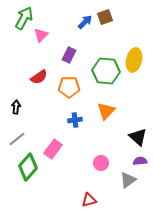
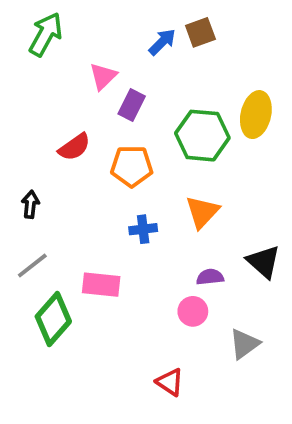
pink triangle: (41, 35) -> (103, 76), moved
pink rectangle: (53, 149) -> (101, 285), turned 60
purple semicircle: (140, 161) -> (210, 277), moved
red triangle: (89, 200) -> (170, 382), turned 49

